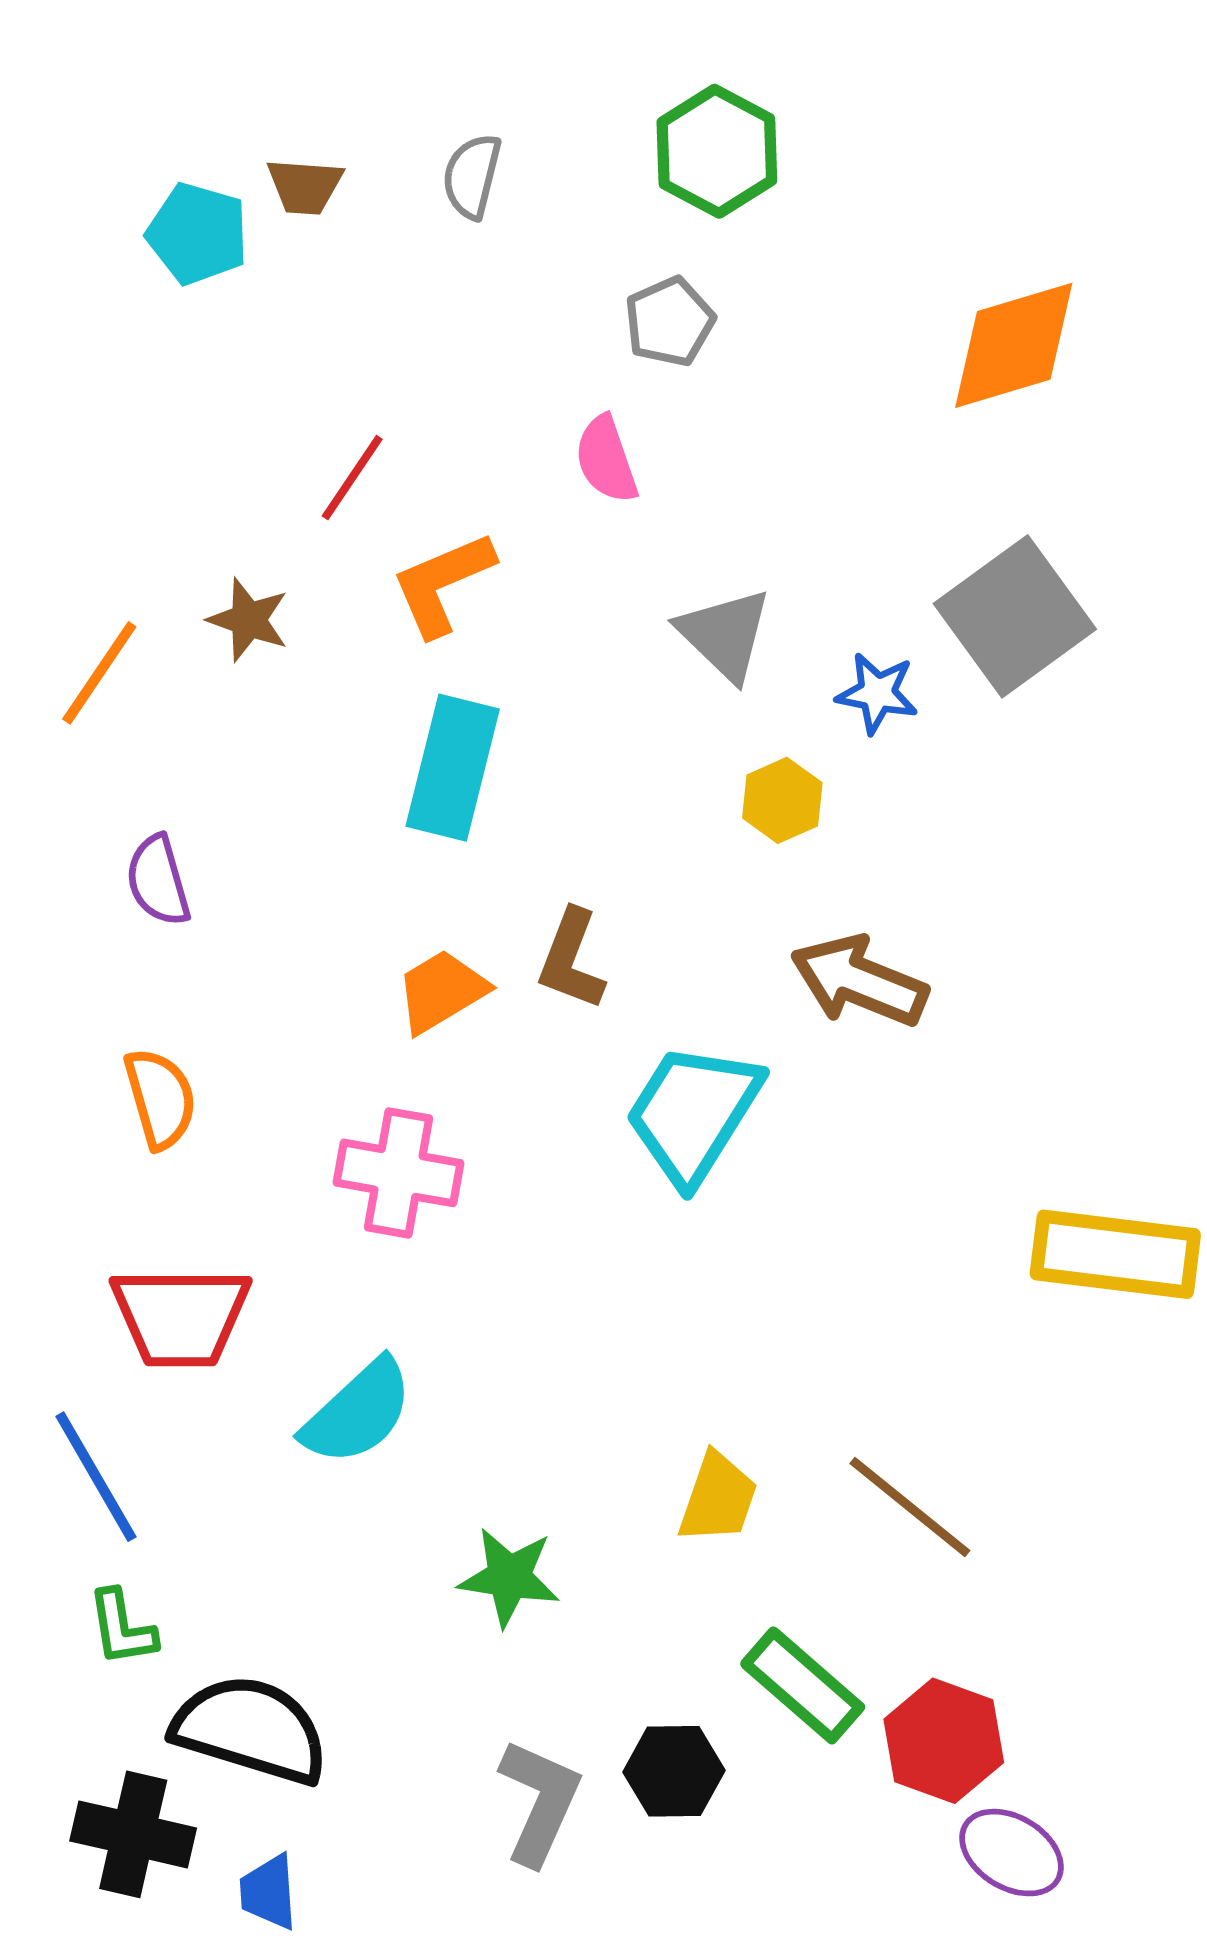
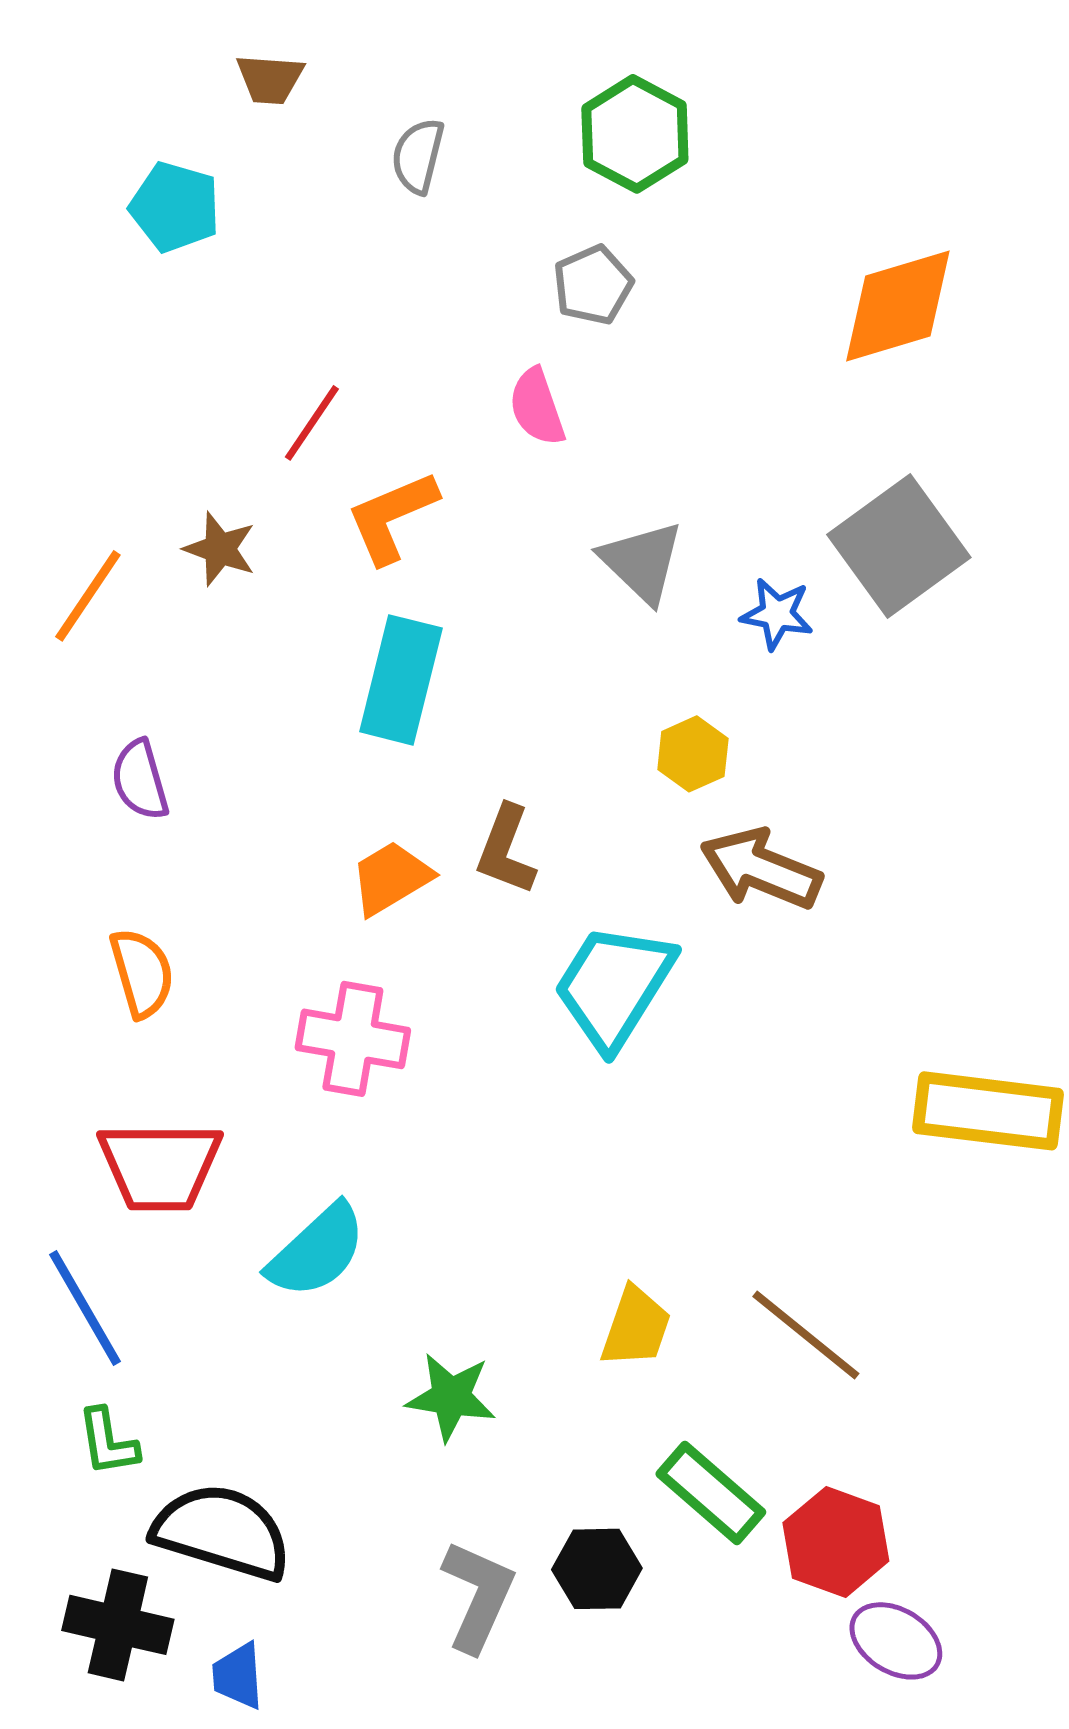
brown trapezoid: (305, 186) -> (270, 79), moved
yellow hexagon: (782, 800) -> (693, 754), moved

